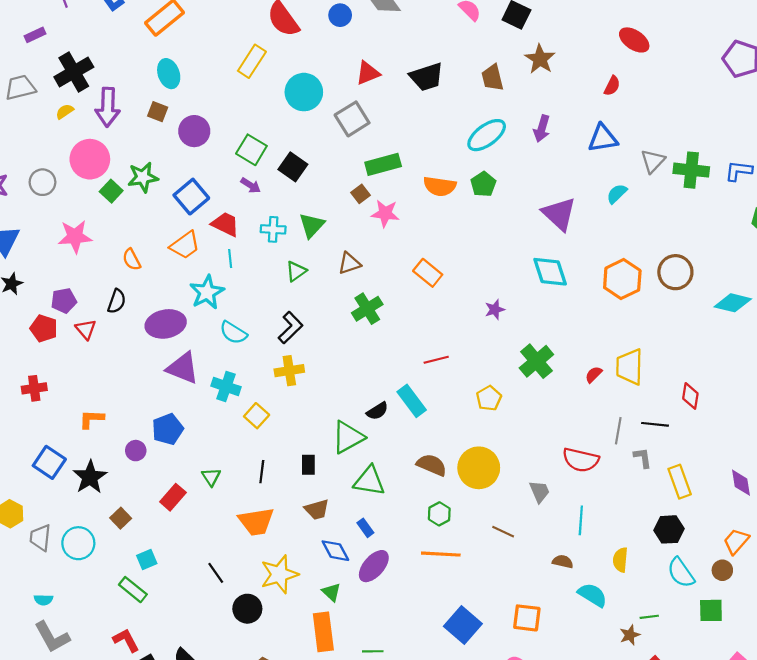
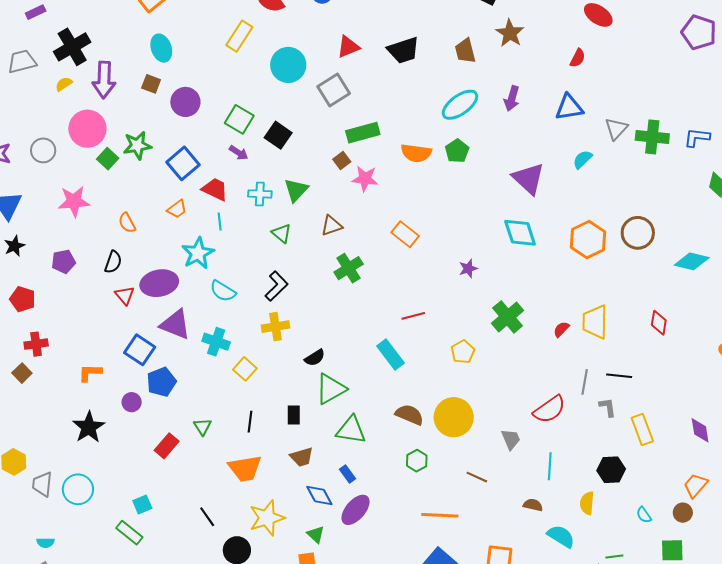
orange trapezoid: (185, 245) -> (177, 209), size x0.7
green triangle: (296, 271) -> (282, 233), turned -45
red pentagon: (44, 328) -> (23, 299), moved
red triangle: (86, 329) -> (125, 295), moved
red diamond: (690, 396) -> (659, 323), moved
black semicircle: (377, 411) -> (315, 358), moved
red semicircle: (581, 460) -> (549, 409), turned -48
blue square: (49, 462) -> (140, 350), moved
brown square: (121, 518) -> (22, 373), moved
black hexagon: (669, 529) -> (611, 470), moved
orange line: (441, 554) -> (440, 515), moved
cyan semicircle: (681, 573) -> (644, 515), size x0.6

